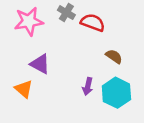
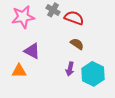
brown semicircle: (114, 56) -> (77, 44), moved
orange triangle: (24, 89) -> (19, 71), turned -42

